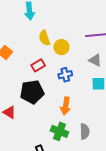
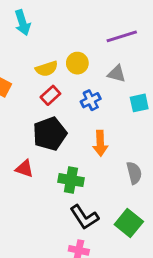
yellow semicircle: (44, 38) -> (47, 69), moved, turned -77
gray triangle: (95, 60) -> (117, 74), moved
green cross: (59, 131) -> (71, 180), moved

